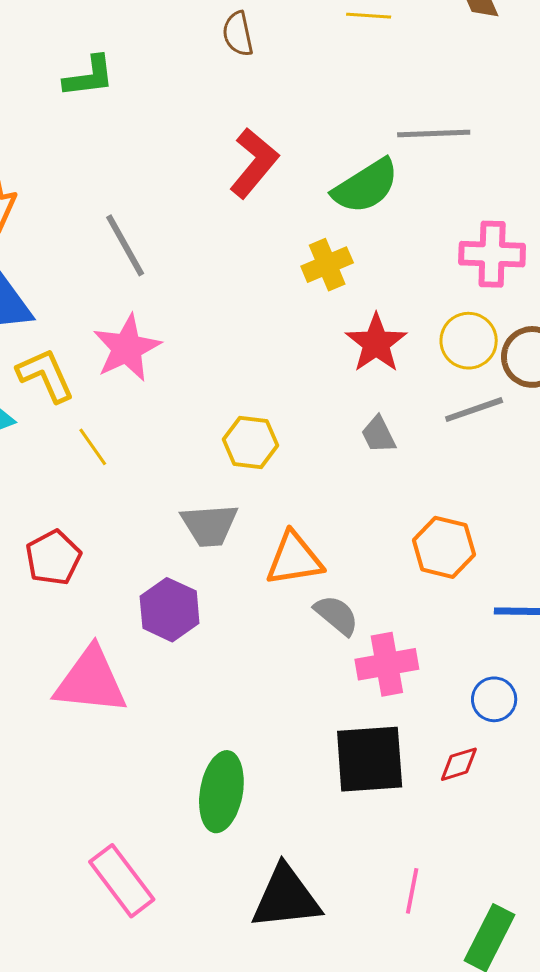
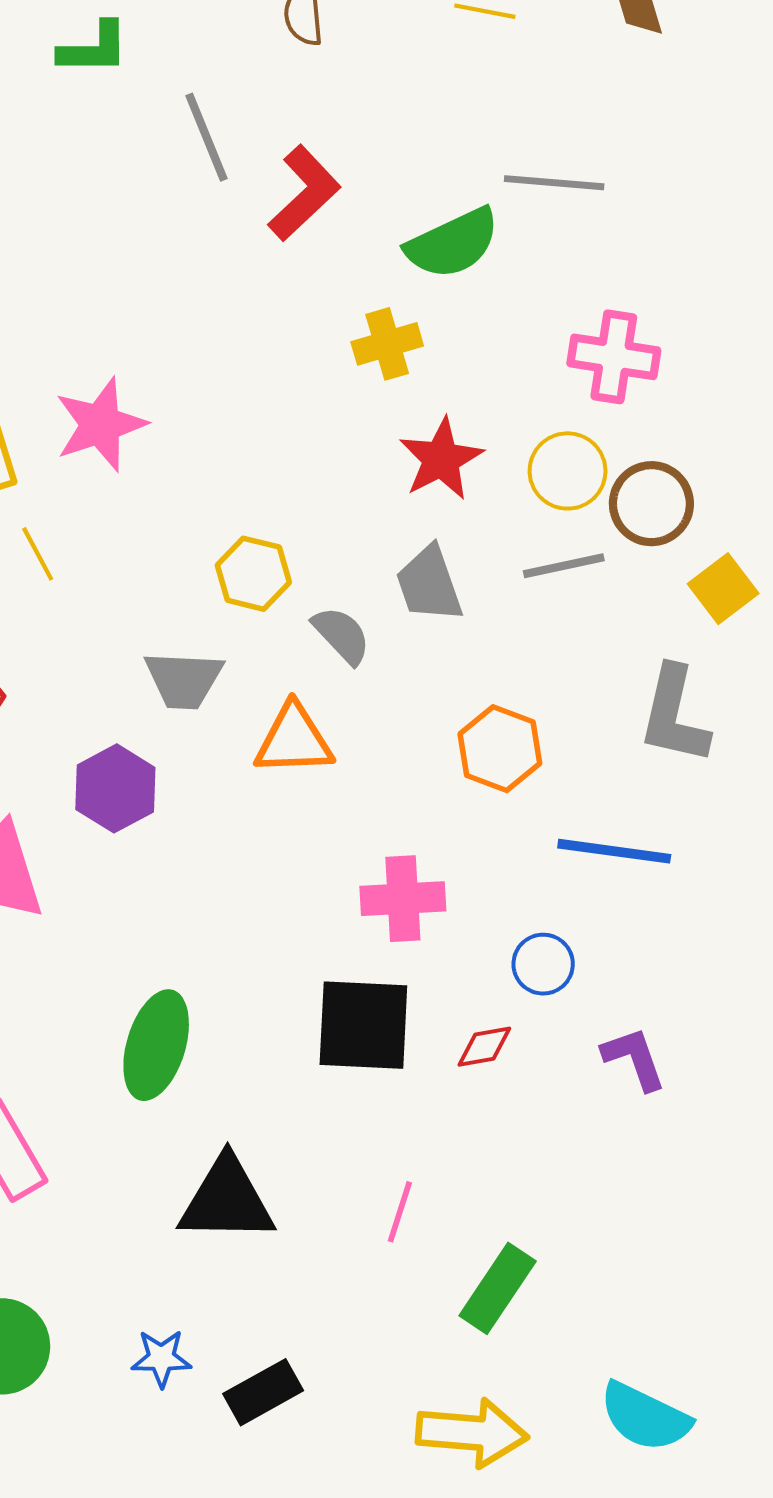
gray line: (125, 245) -> (207, 137), moved
gray trapezoid: (378, 435) -> (429, 584), size x1.5
gray semicircle: (336, 615) -> (341, 635), moved

